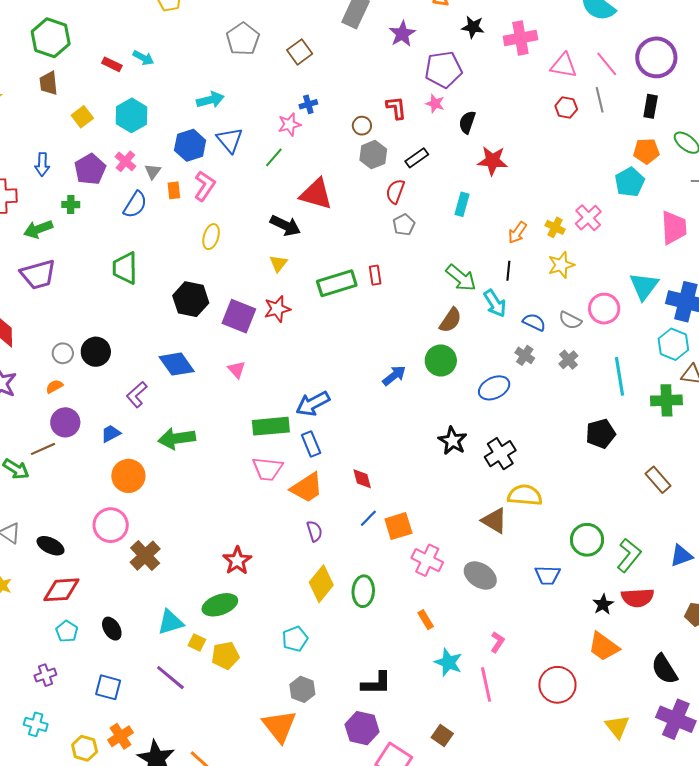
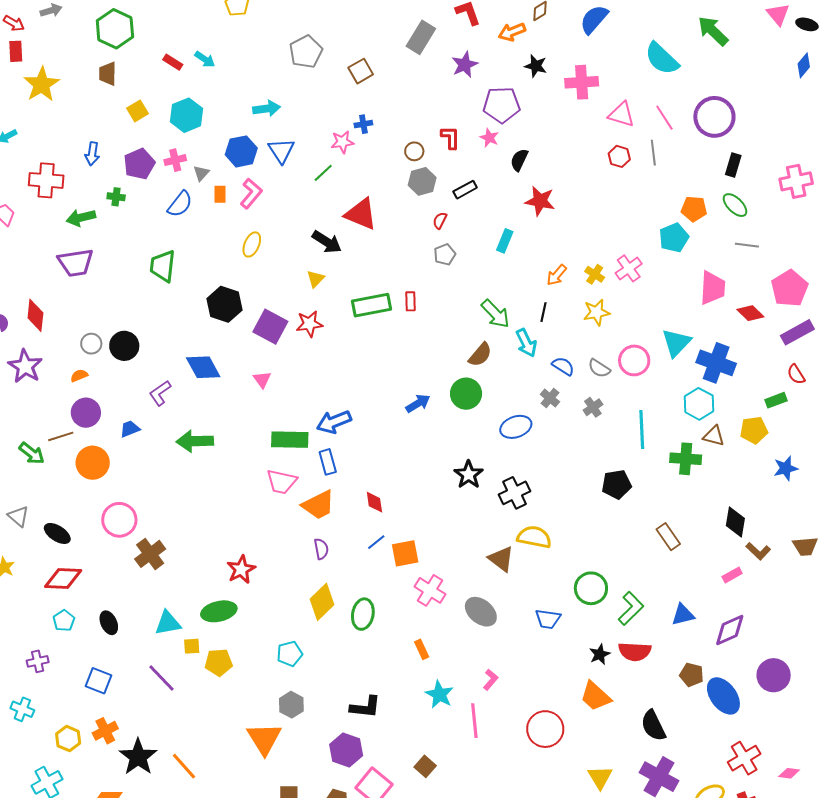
black rectangle: (651, 106) -> (733, 165), moved
pink cross: (125, 161) -> (175, 160), turned 30
red semicircle: (395, 191) -> (440, 220), size x0.7
orange circle: (128, 476) -> (93, 463), moved
yellow square: (197, 642) -> (192, 646), turned -36

